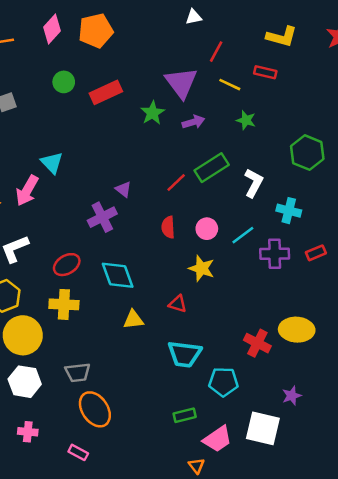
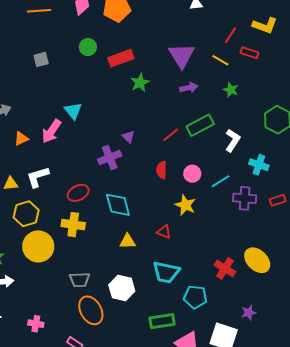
red line: (216, 52) -> (230, 35), moved
green star: (153, 113) -> (140, 83), moved
yellow ellipse: (297, 330) -> (257, 260), turned 36
white hexagon: (25, 382) -> (122, 288), moved
green rectangle: (185, 415) -> (162, 321), size x1.4

